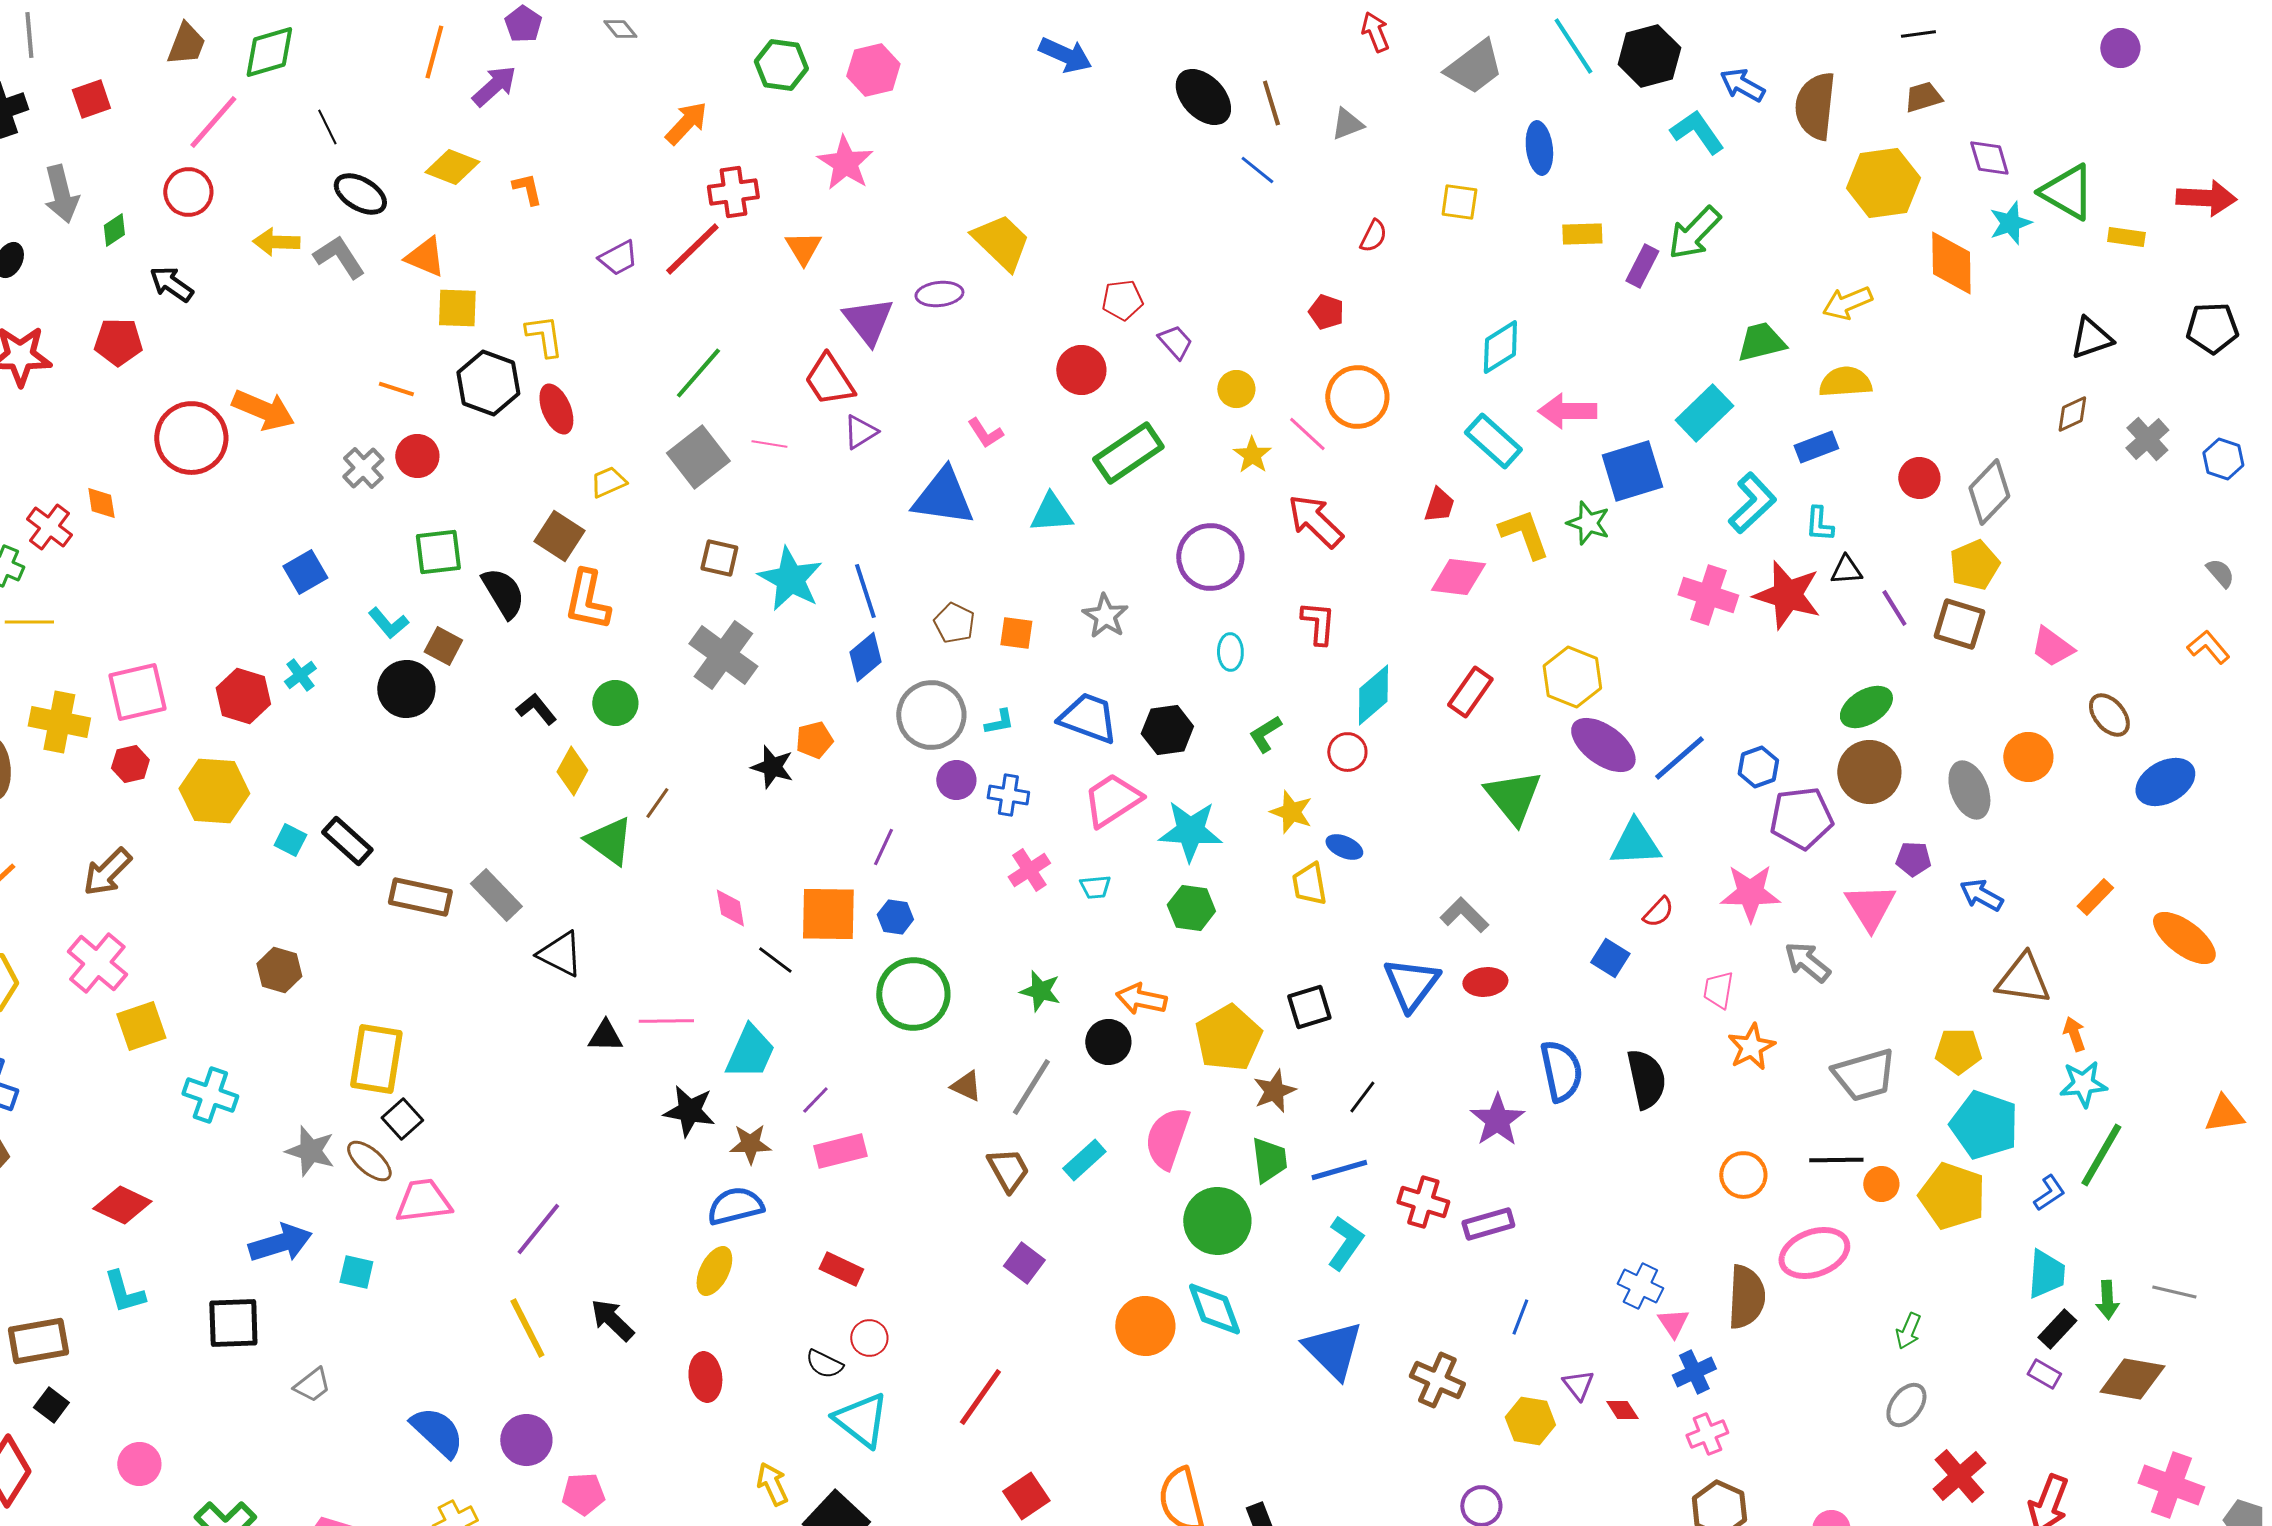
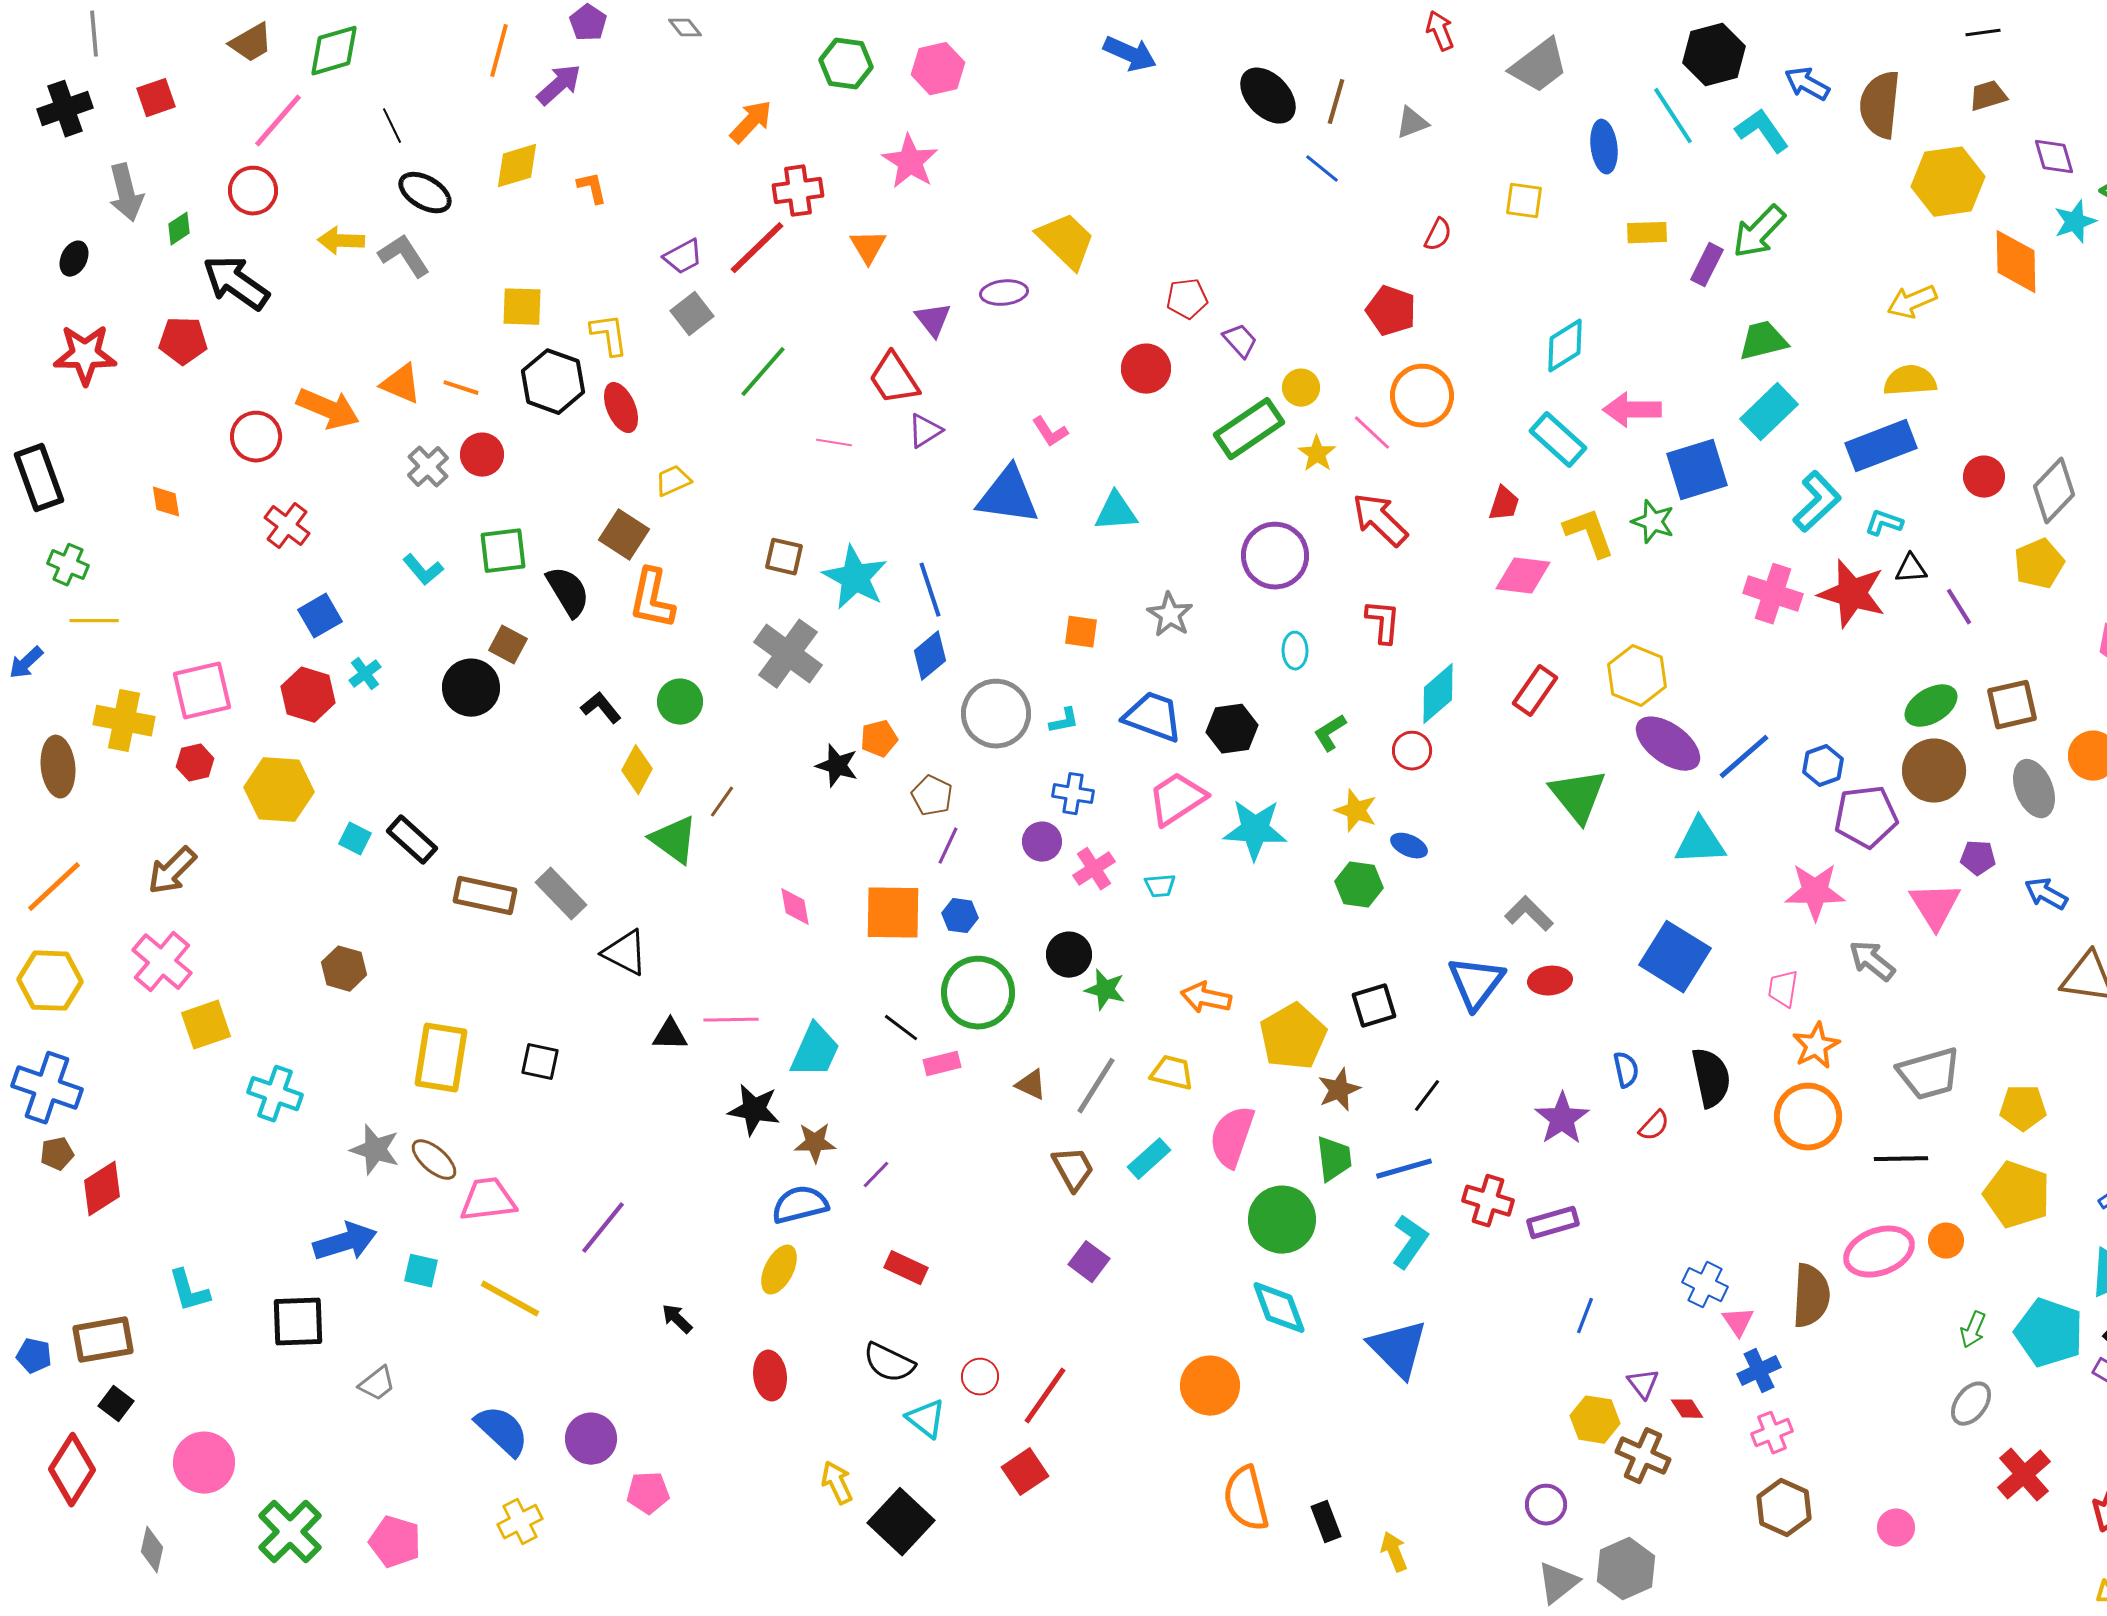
brown trapezoid: (186, 44) -> (251, 43), turned 39
cyan line: (1573, 46) -> (1673, 116), moved
brown line: (1271, 103) -> (1336, 102), turned 33
yellow diamond: (452, 167) -> (517, 166), turned -38
orange triangle: (425, 257) -> (401, 384), moved
black arrow: (171, 284) -> (236, 283), size x1.5
red pentagon: (1326, 312) -> (1391, 311), size x1.4
purple triangle: (868, 321) -> (933, 320), size x0.7
green trapezoid: (1761, 342) -> (1763, 341), moved
red circle: (191, 438) -> (256, 437), size x0.7
blue rectangle: (1816, 447) -> (1881, 446), size x1.6
green rectangle: (1128, 453) -> (1249, 429), moved
gray square: (698, 457) -> (692, 314), moved, size x0.7
cyan L-shape: (1819, 524) -> (1884, 523), turned 105
red cross: (49, 527) -> (287, 526), moved
blue square: (305, 572) -> (320, 616), moved
cyan L-shape: (388, 623) -> (423, 570), moved
brown pentagon: (954, 623) -> (932, 796), moved
brown square: (1959, 624) -> (2012, 705), moved, turned -30
purple circle: (956, 780) -> (1042, 842), moved
yellow trapezoid: (1309, 884) -> (1172, 1073), moved, turned 114
green hexagon: (1191, 908) -> (1359, 885), moved
red semicircle: (1658, 912) -> (1654, 1126), moved
blue square: (1610, 958) -> (1675, 957), size x1.8
black line: (775, 960) -> (901, 1028), moved
black circle: (1108, 1042) -> (1069, 955), moved
yellow pentagon: (1958, 1051) -> (2023, 1108), moved
blue semicircle: (1561, 1071) -> (1626, 1070), size x0.6
purple line: (815, 1100) -> (876, 1175), moved
black square: (402, 1119) -> (540, 1062), moved, turned -36
cyan pentagon: (1984, 1125) -> (2049, 1333), moved
pink rectangle: (840, 1151) -> (942, 1064), moved, size x0.7
orange circle: (1743, 1175) -> (1808, 1117), moved, size x1.4
orange circle: (1881, 1184) -> (1946, 1241), moved
red diamond: (122, 1205) -> (102, 1189), moved, turned -58
black arrow: (612, 1320) -> (677, 1319), size x0.7
orange circle: (1145, 1326) -> (1210, 1386), moved
yellow line: (527, 1328) -> (510, 1299), moved, turned -34
red circle: (869, 1338) -> (980, 1377), moved
black semicircle: (824, 1364) -> (889, 1363), size x1.4
brown cross: (1437, 1380) -> (1643, 1456), moved
cyan triangle: (861, 1420) -> (926, 1419), size x0.7
pink circle: (139, 1464) -> (204, 1463), size x1.4
red square: (1026, 1496) -> (1025, 1472), moved

